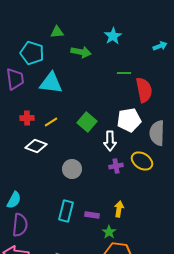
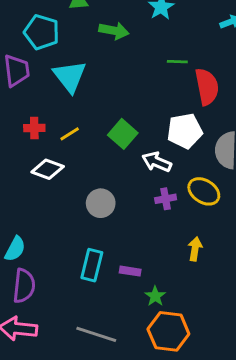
cyan triangle: (51, 83) -> (70, 76), turned 45
white arrow: (110, 141) -> (157, 162), turned 114
yellow arrow: (119, 209) -> (195, 249), moved

